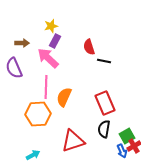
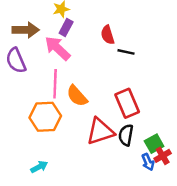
brown arrow: (22, 43) -> (26, 30), size x1.5
orange semicircle: (64, 97) -> (77, 96), turned -66
red triangle: (73, 141) -> (100, 131), moved

